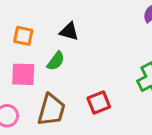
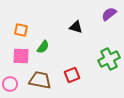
black triangle: (69, 31) -> (76, 27), moved
brown trapezoid: (51, 110) -> (40, 80), turned -95

